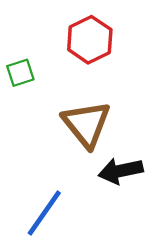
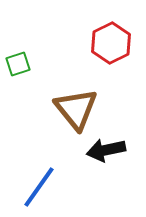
red hexagon: (90, 40) -> (111, 43), moved

